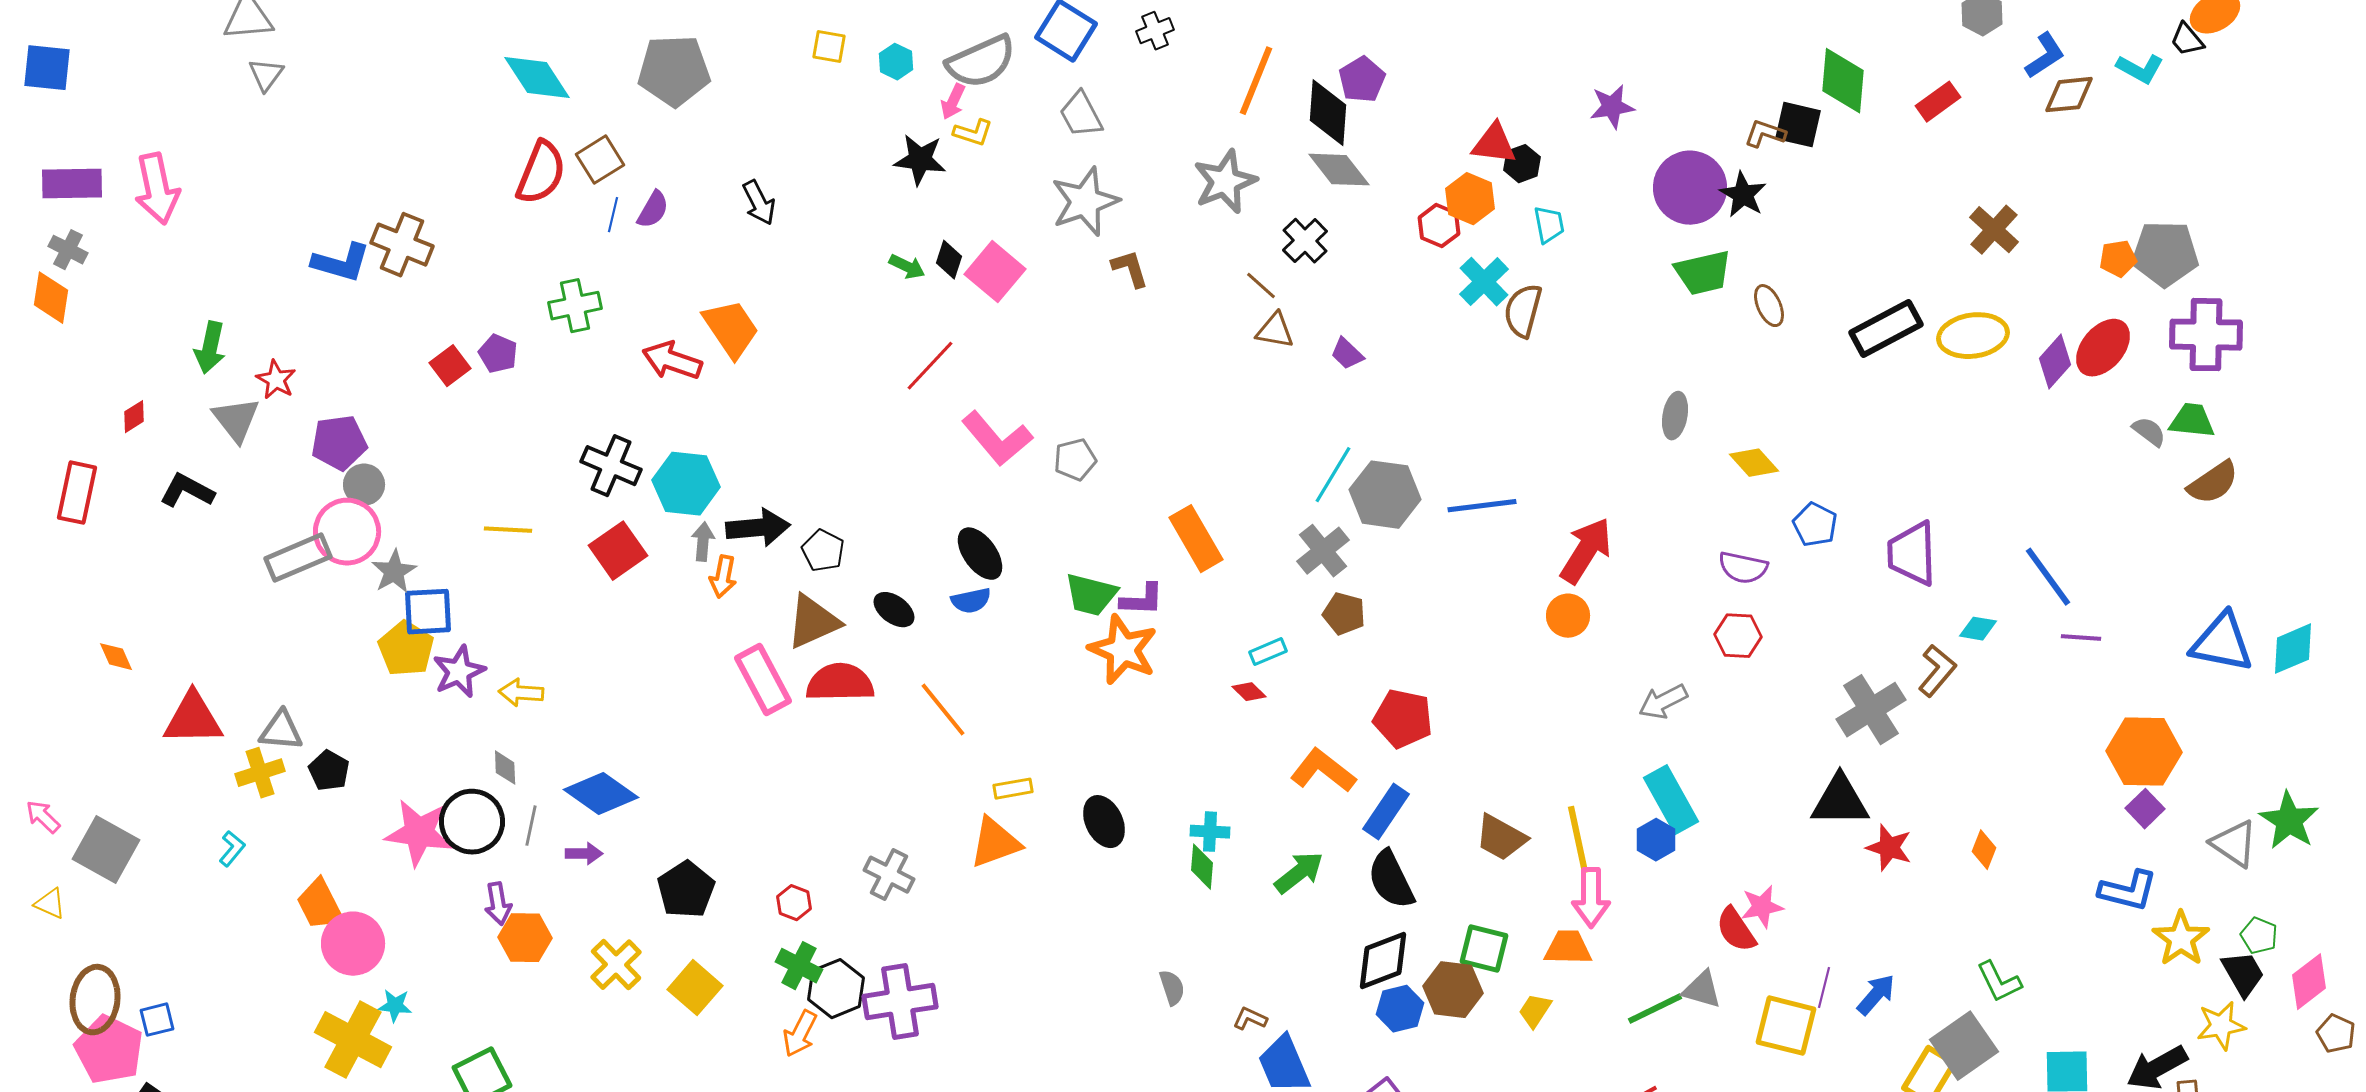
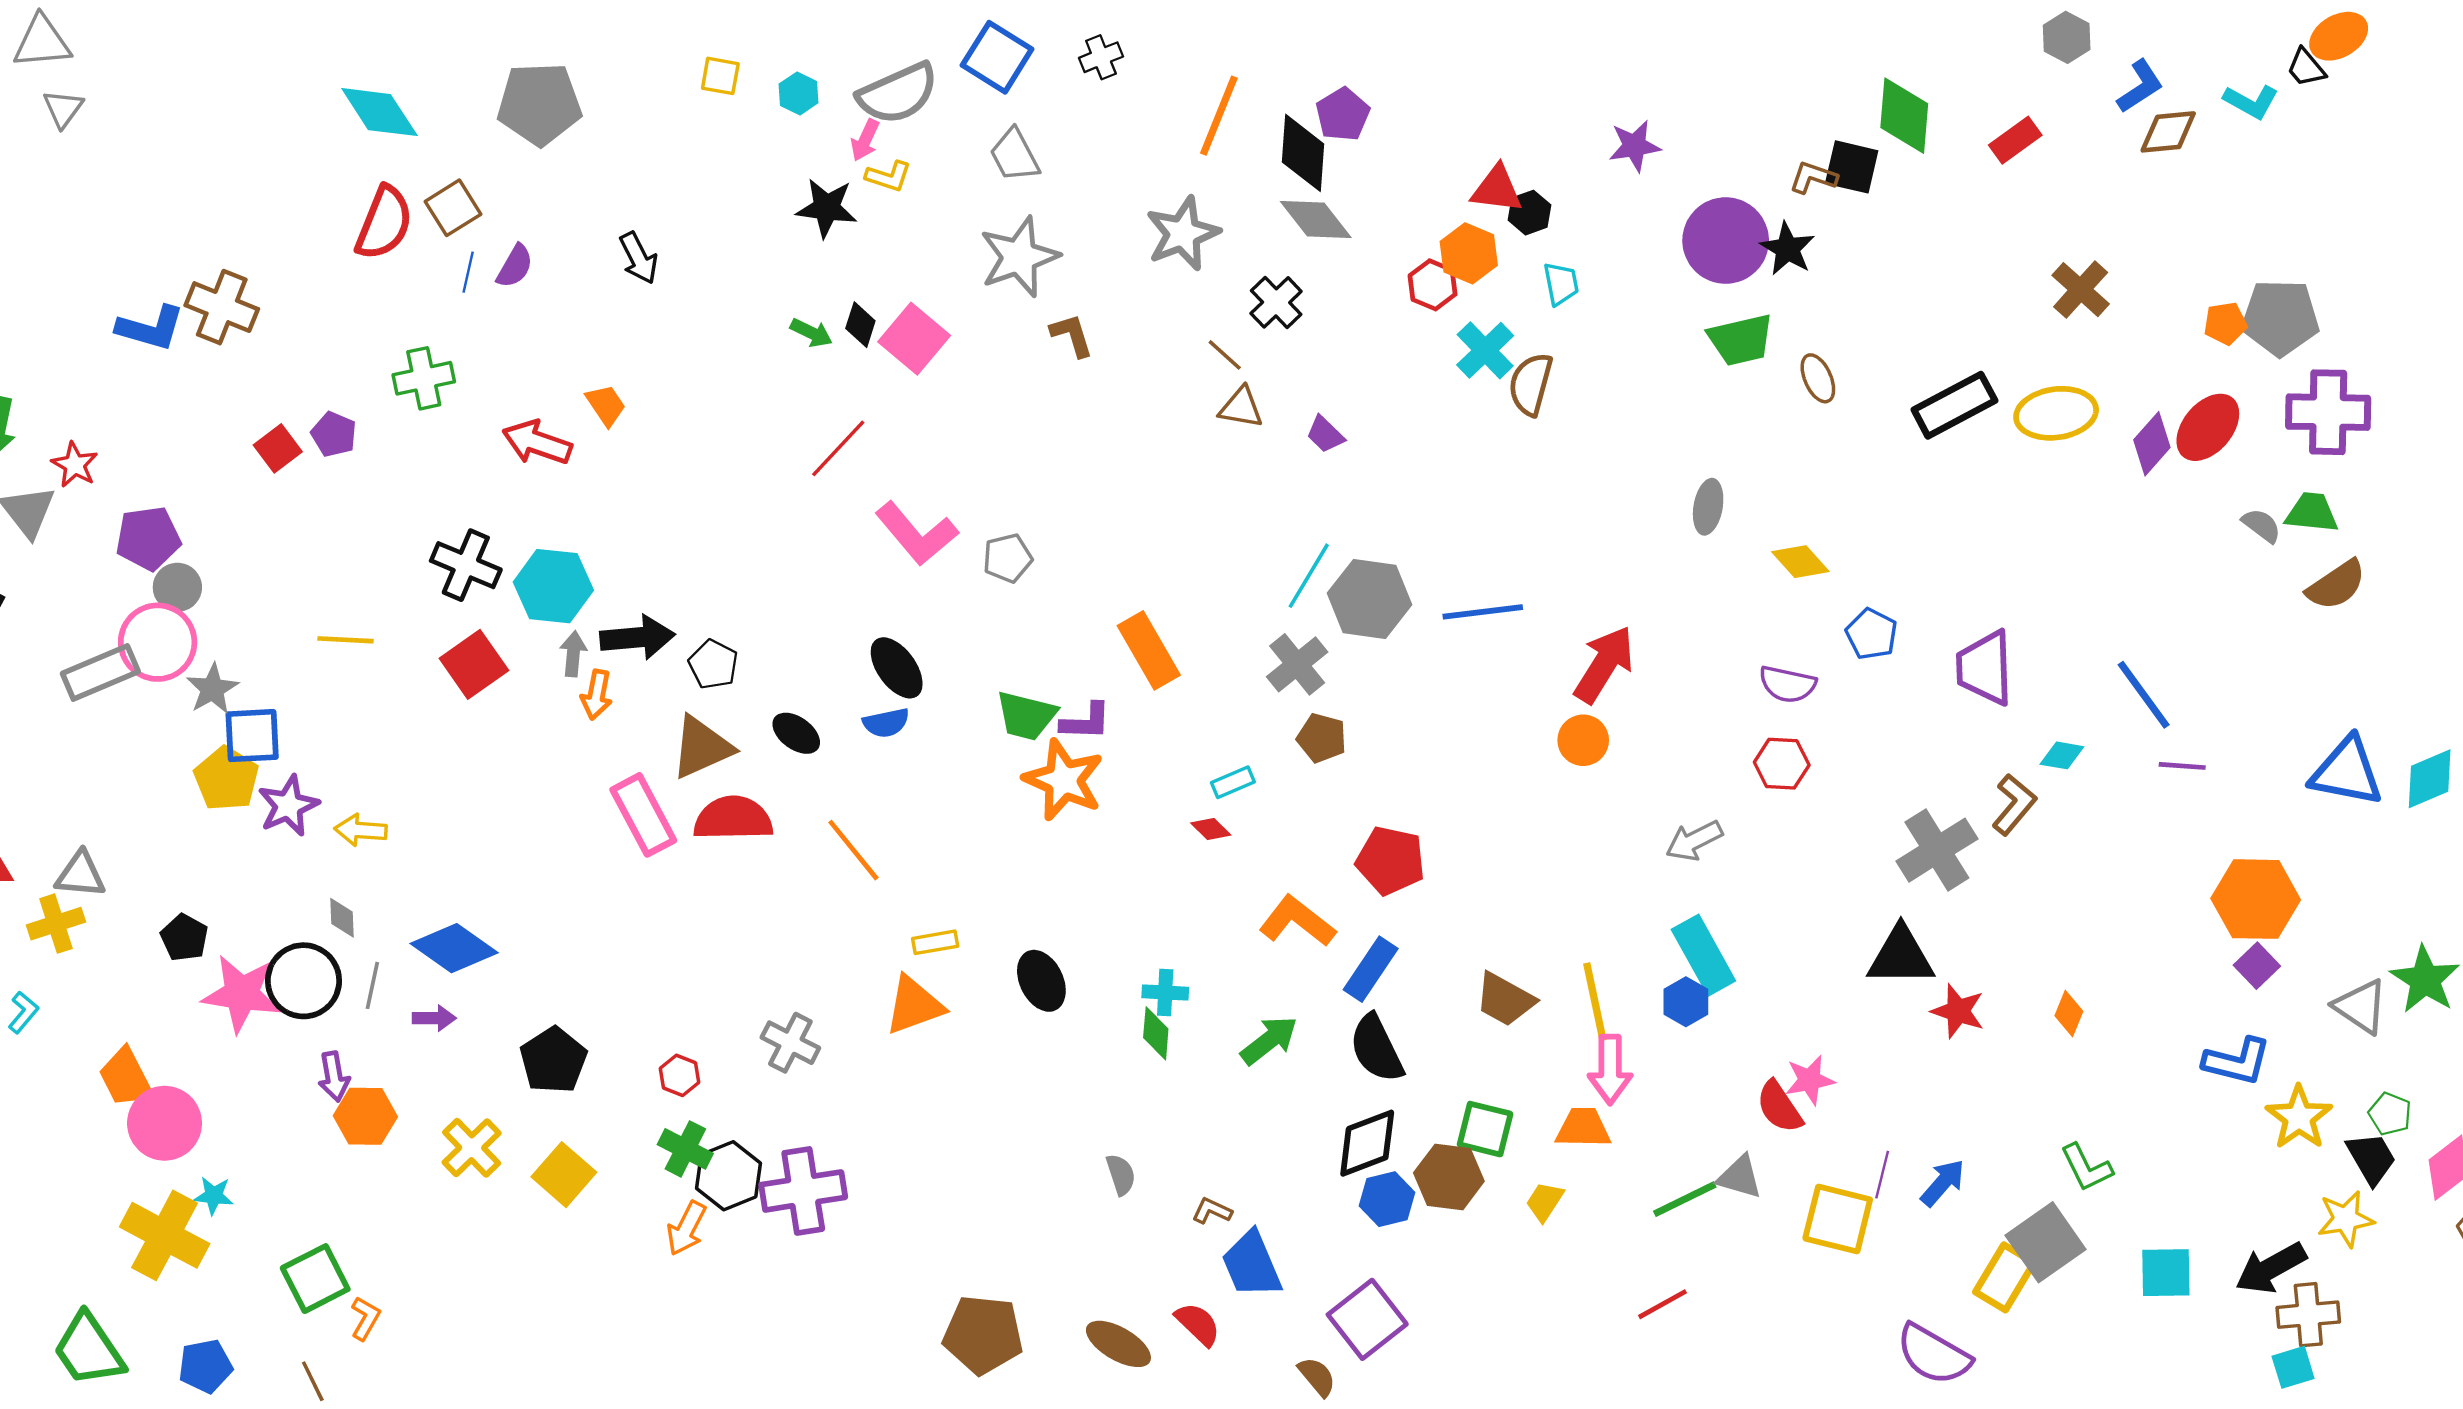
orange trapezoid: (731, 329) -> (606, 405), size x0.6
black pentagon: (329, 771) -> (184, 938), moved

